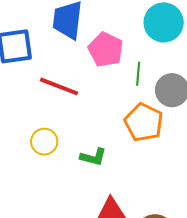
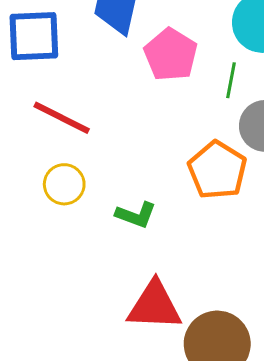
green line: (138, 74) -> (231, 80), moved
red line: (59, 86) -> (62, 118), moved

